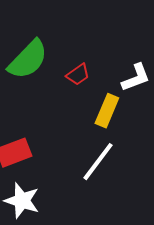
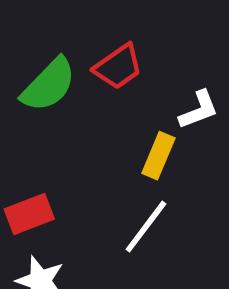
red trapezoid: (78, 75) -> (118, 67), moved, size x1.5

